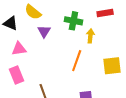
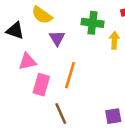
orange line: (77, 61) -> (70, 75), moved
pink rectangle: (16, 75) -> (41, 85), moved, turned 42

